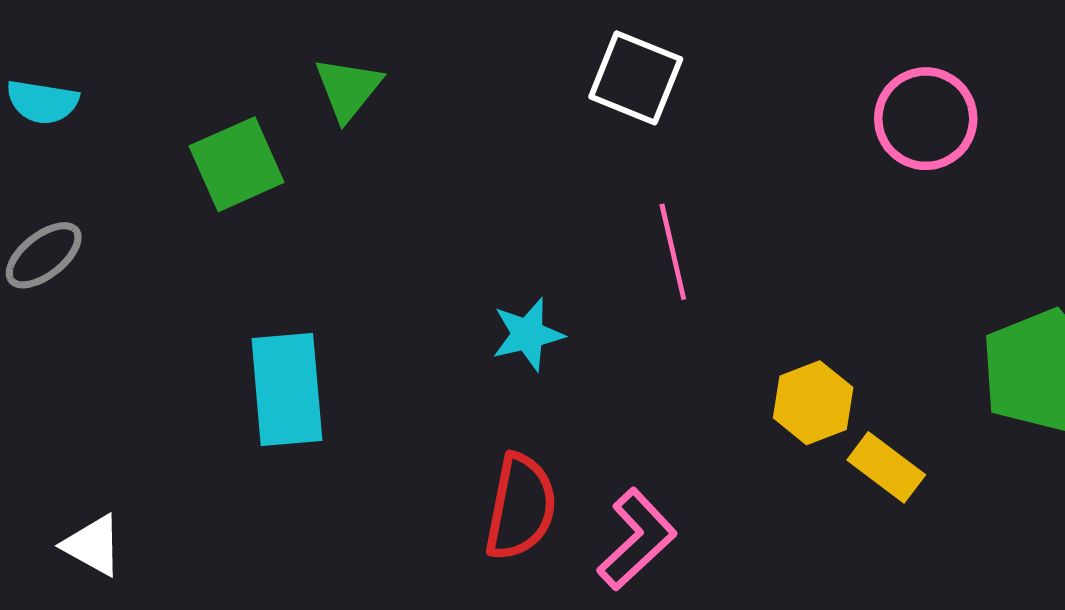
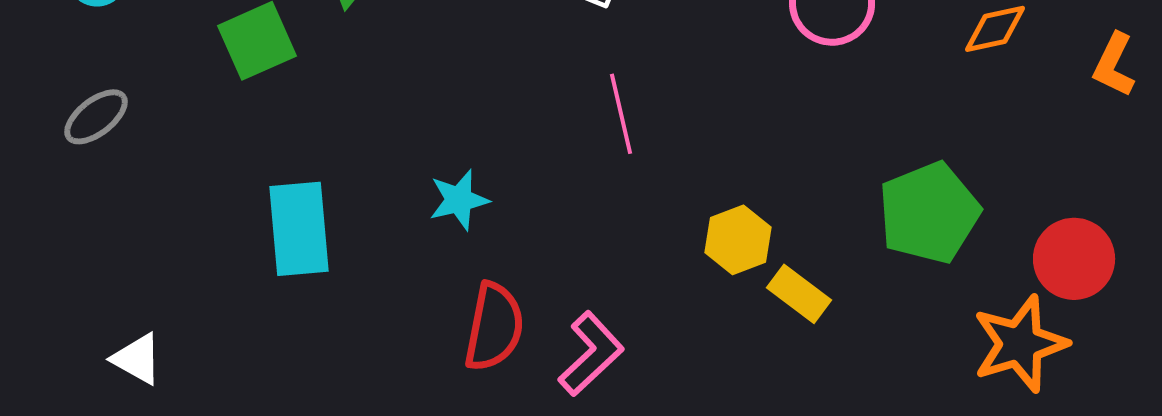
cyan star: (528, 334) -> (459, 200), moved

